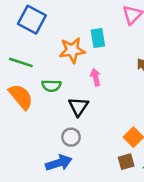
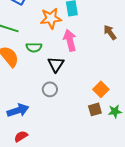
pink arrow: (95, 77) -> (70, 40), size x1.5
blue arrow: (59, 163) -> (18, 110), moved

